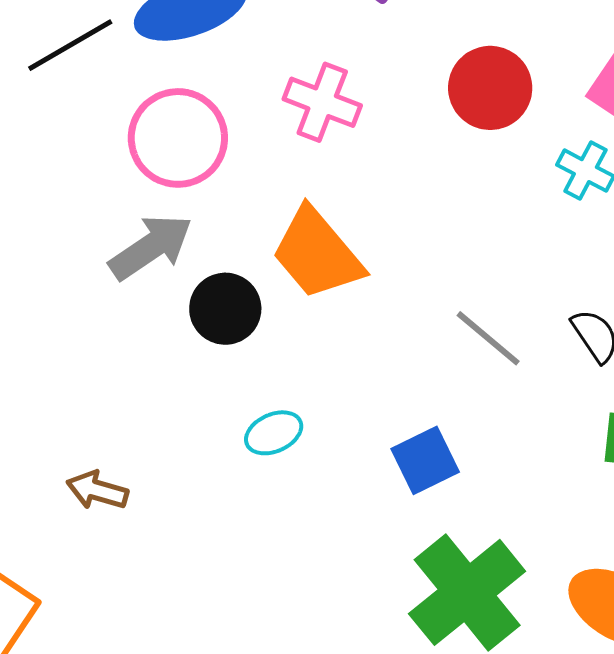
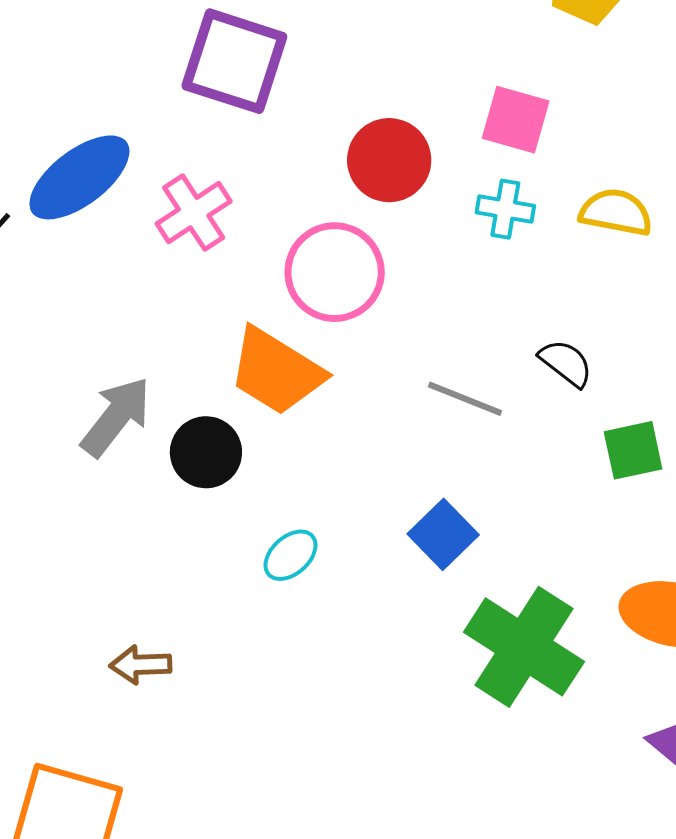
pink cross: (322, 102) -> (194, 213), moved, turned -36
pink circle: (178, 138) -> (335, 272), moved

